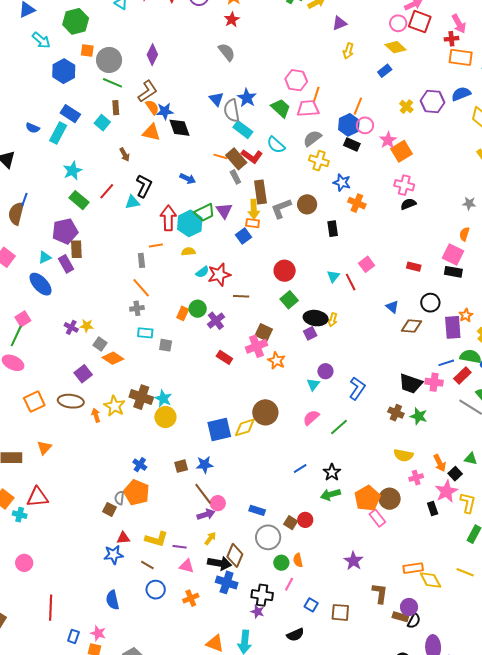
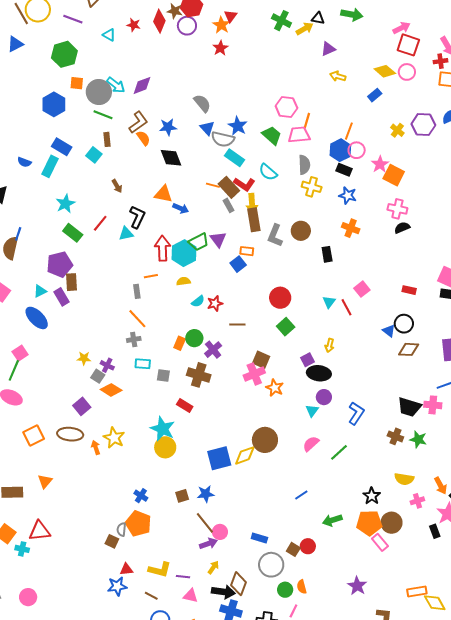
pink circle: (398, 23) -> (407, 72), moved
cyan arrow: (41, 40) -> (116, 85), moved
yellow arrow: (348, 51) -> (338, 76), turned 91
gray semicircle: (227, 52) -> (202, 103), moved
purple diamond: (152, 55) -> (142, 85), turned 45
blue star: (165, 111) -> (168, 127), moved
gray semicircle: (232, 111) -> (223, 139), turned -65
orange triangle: (151, 132) -> (163, 194), moved
gray semicircle: (312, 138) -> (304, 165), turned 126
orange square: (401, 151) -> (394, 175), turned -30
blue star: (342, 182) -> (348, 195), moved
gray L-shape: (281, 208) -> (275, 236), turned -45
yellow arrow: (254, 209) -> (252, 203), moved
red star: (219, 275) -> (215, 303), size x0.7
black circle: (430, 303) -> (404, 324), moved
black ellipse: (316, 318) -> (319, 373), moved
purple cross: (71, 327) -> (107, 365), moved
red rectangle: (224, 357) -> (185, 405), moved
brown cross: (141, 397) -> (199, 375), moved
cyan star: (163, 398) -> (163, 429), size x1.4
black star: (332, 472) -> (372, 496), moved
orange pentagon: (367, 498) -> (369, 523), turned 30

